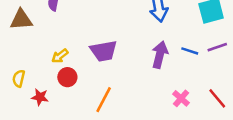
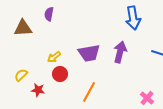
purple arrow: (160, 55) -> (120, 52), moved
yellow semicircle: (19, 78) -> (21, 75), turned 32
pink cross: (181, 98) -> (147, 98), moved

